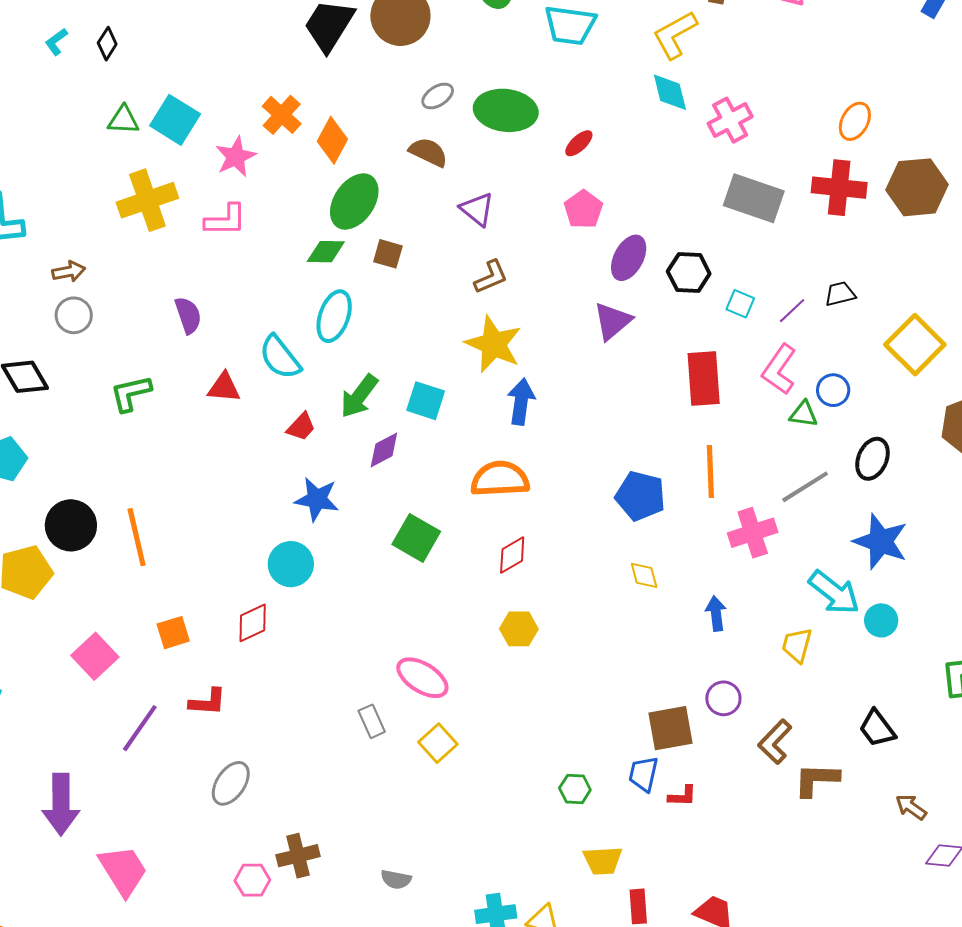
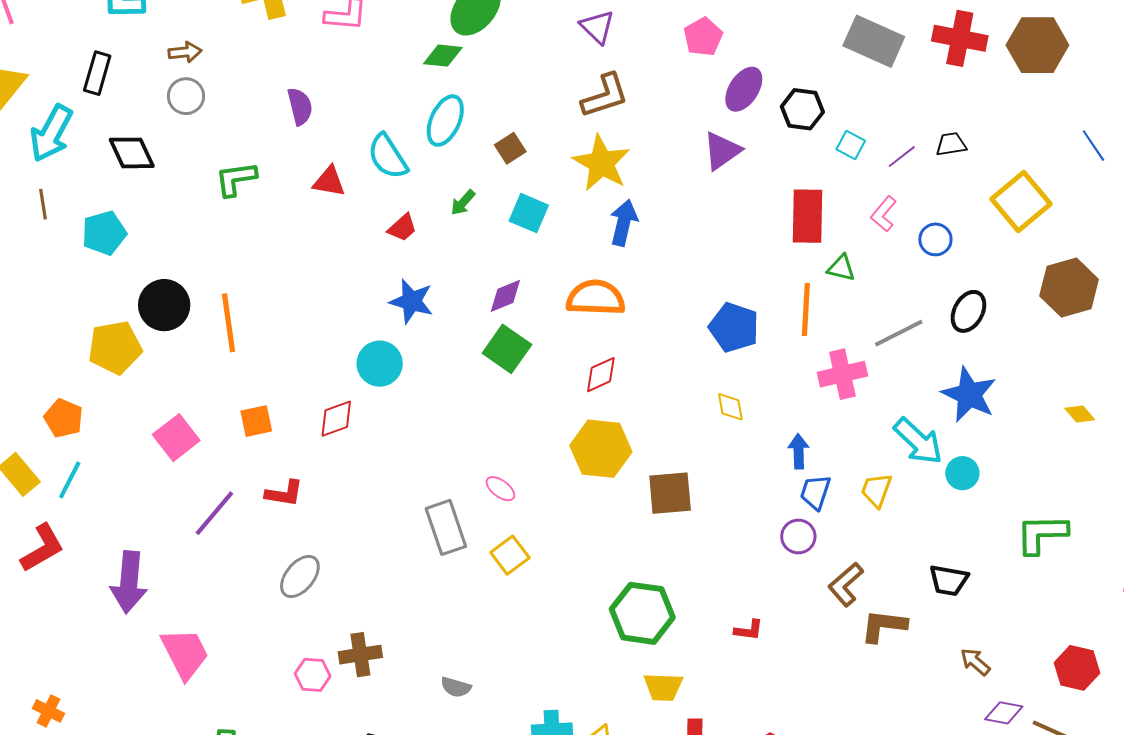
brown square: (388, 254) -> (510, 148), moved, turned 36
brown L-shape: (491, 277) -> (605, 96), size x1.4
pink L-shape: (779, 369) -> (884, 214), size x0.7
green arrow: (359, 396) -> (463, 203), size x0.6
green triangle: (804, 414) -> (841, 268), moved
purple diamond: (384, 450) -> (505, 296), moved
yellow hexagon: (519, 629) -> (601, 449), size x1.6
pink ellipse: (422, 678) -> (500, 489), size x0.6
gray rectangle: (372, 721) -> (446, 527), size x1.6
brown square: (671, 728) -> (670, 493), moved
black trapezoid: (877, 728) -> (949, 580), turned -48
blue trapezoid: (643, 774) -> (815, 492), moved
green hexagon: (575, 789) -> (642, 613), size x2.0

